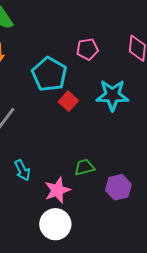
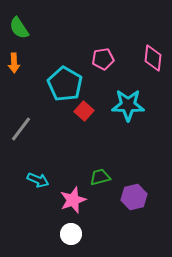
cyan arrow: (22, 170) -> (38, 180), turned -40
white circle: (55, 224) -> (71, 234), size x0.7

